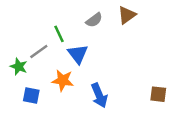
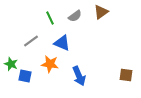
green line: (59, 34) -> (50, 18), moved
blue triangle: (78, 54) -> (62, 43), turned -30
green star: (19, 67) -> (11, 64), moved

